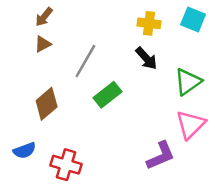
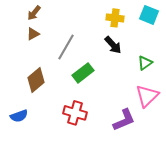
green triangle: (188, 82) -> (145, 63), size x0.7
red cross: (66, 165) -> (75, 113), moved

